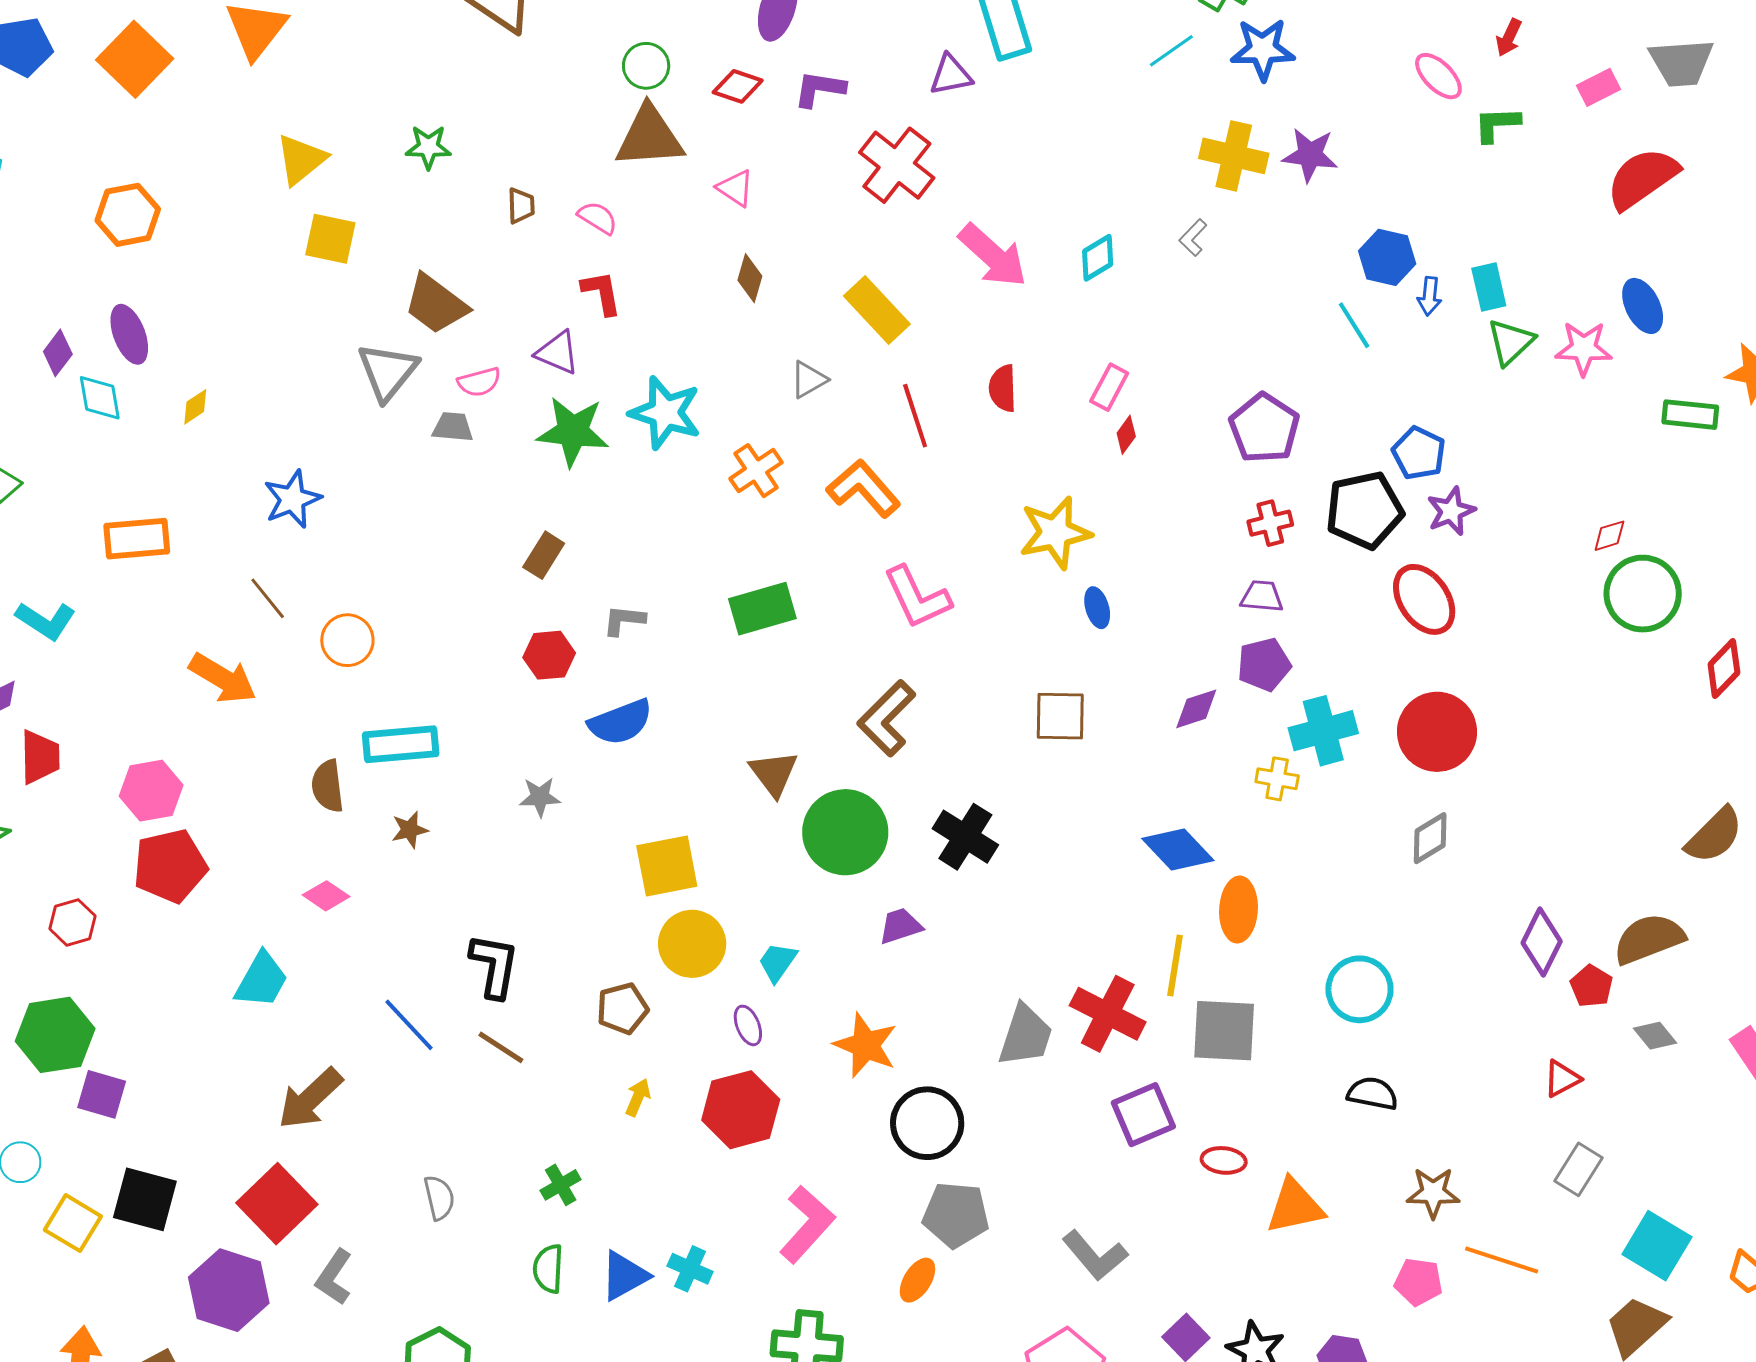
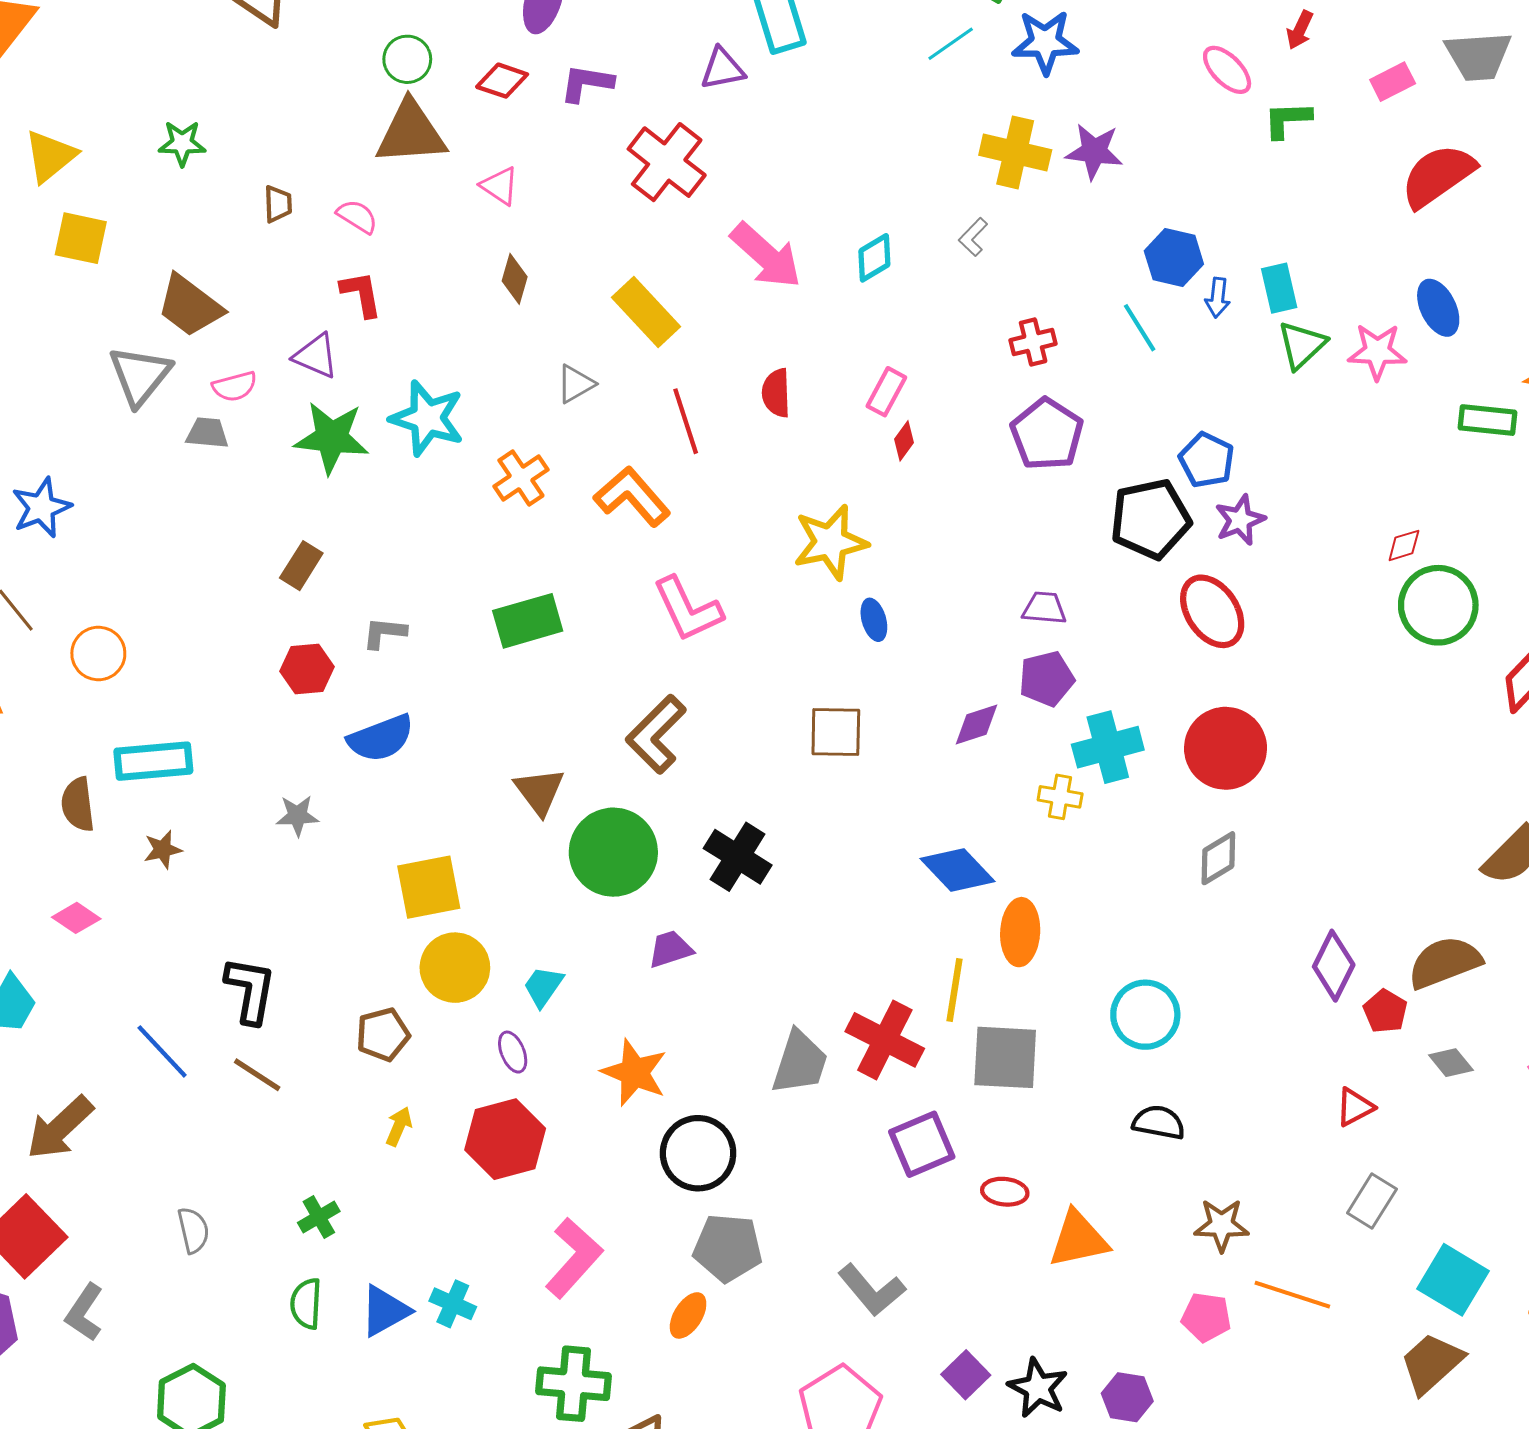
red cross: (1270, 523) -> (1033, 342), moved

